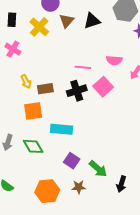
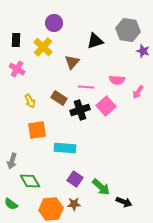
brown triangle: (67, 21) -> (72, 62), moved
brown rectangle: (45, 89) -> (59, 98), moved, turned 42
green diamond: (33, 146) -> (30, 181), moved
black arrow: (121, 184) -> (124, 202), turned -84
brown star: (79, 187) -> (74, 204), moved

